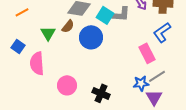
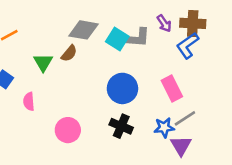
blue L-shape: (162, 32) -> (188, 46), moved
blue circle: (91, 37) -> (122, 88), moved
pink semicircle: (37, 63) -> (29, 101), size x0.6
black cross: (101, 93) -> (121, 126), moved

